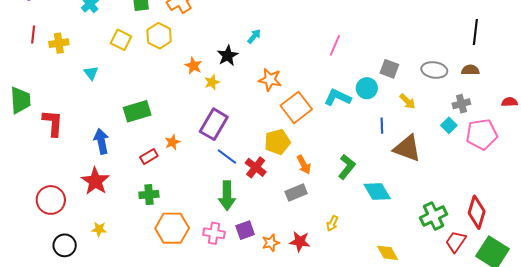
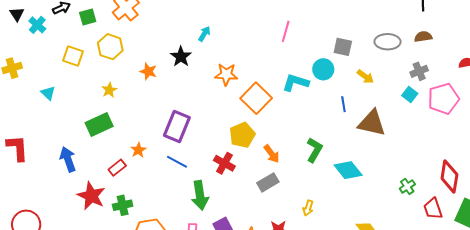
yellow star: (212, 82) -> (109, 90), moved
blue line: (227, 157) -> (177, 162), moved
red star: (95, 181) -> (91, 196), moved
green cross: (433, 216) -> (407, 186), size x0.6
red trapezoid: (456, 242) -> (433, 209), turned -45

